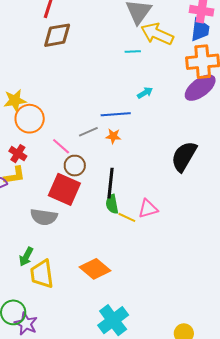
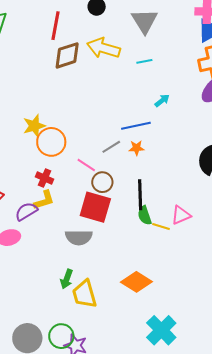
yellow arrow: (157, 34) -> (104, 48), moved

